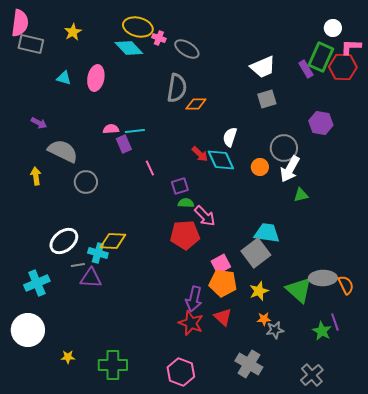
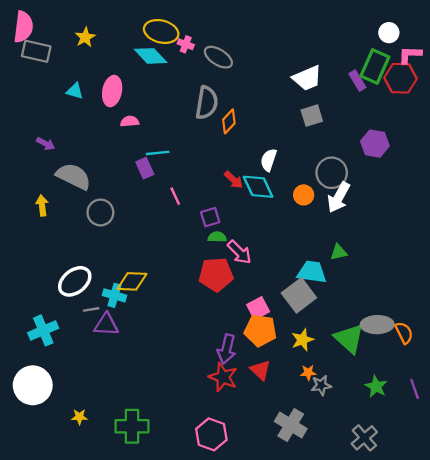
orange diamond: (196, 104) -> (229, 121), turned -45
pink semicircle: (111, 129) -> (130, 121), moved
green triangle: (301, 195) -> (339, 252), moved
purple line: (335, 322) -> (415, 389), moved

